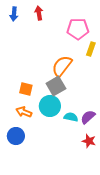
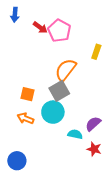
red arrow: (39, 13) -> (40, 27), moved, turned 136
pink pentagon: (78, 29) -> (59, 31), moved, turned 30
cyan semicircle: (71, 117) -> (75, 134), moved
blue circle: (16, 136) -> (17, 161), moved

